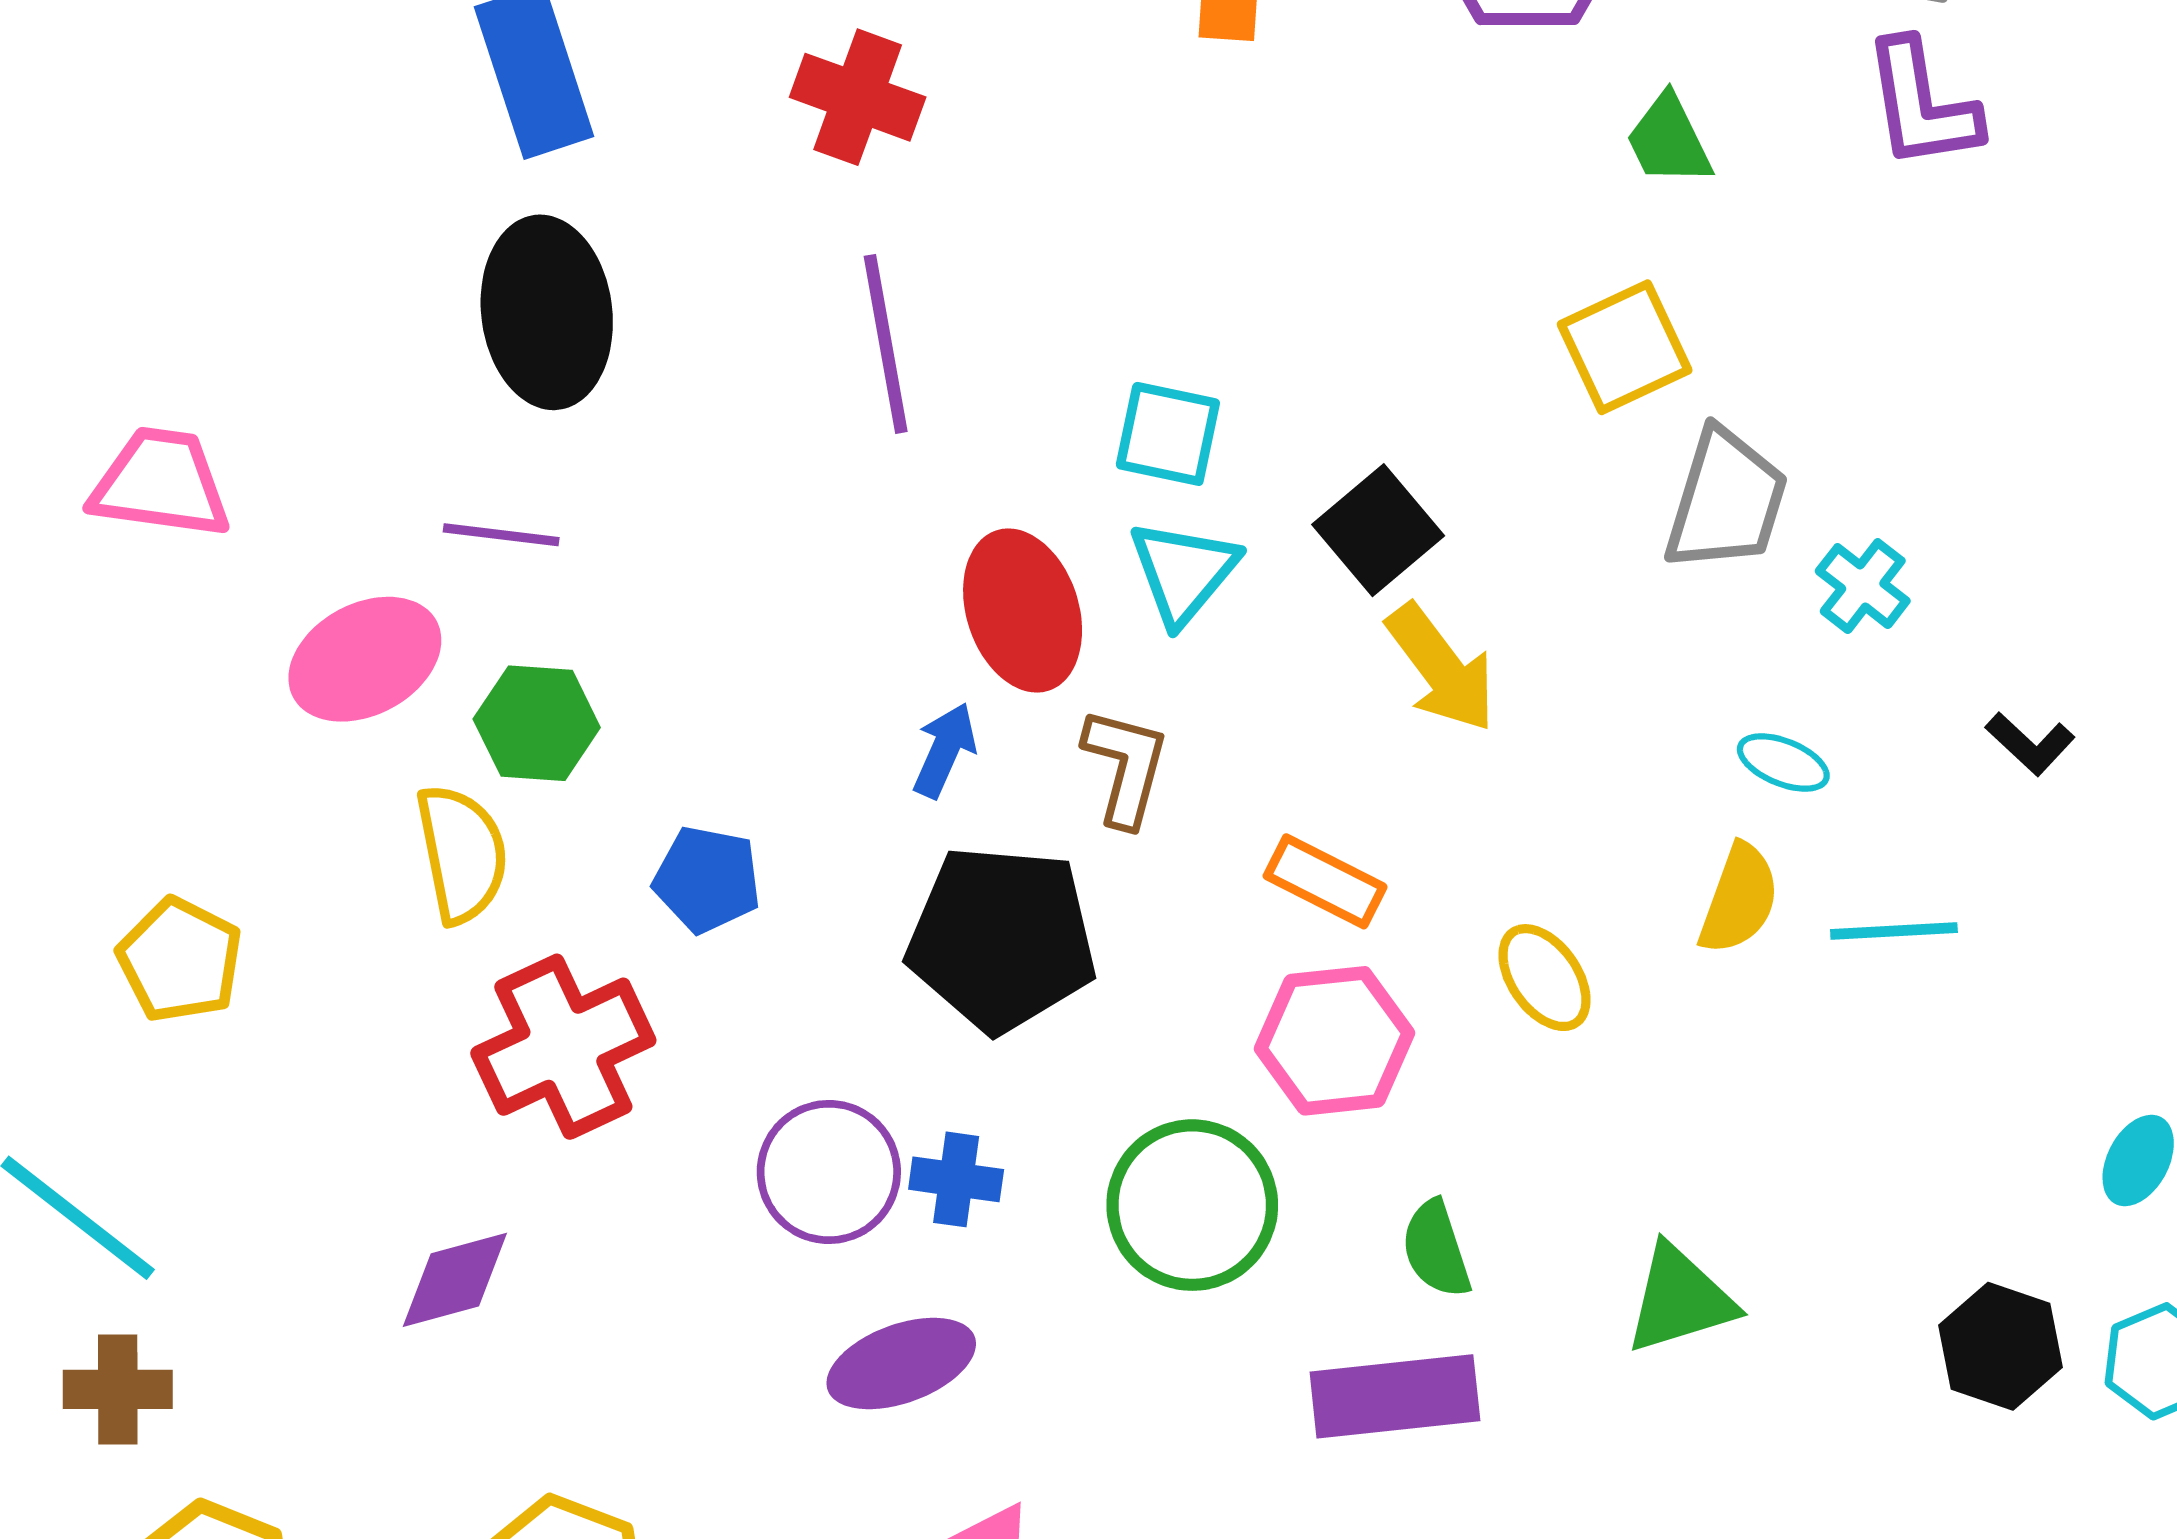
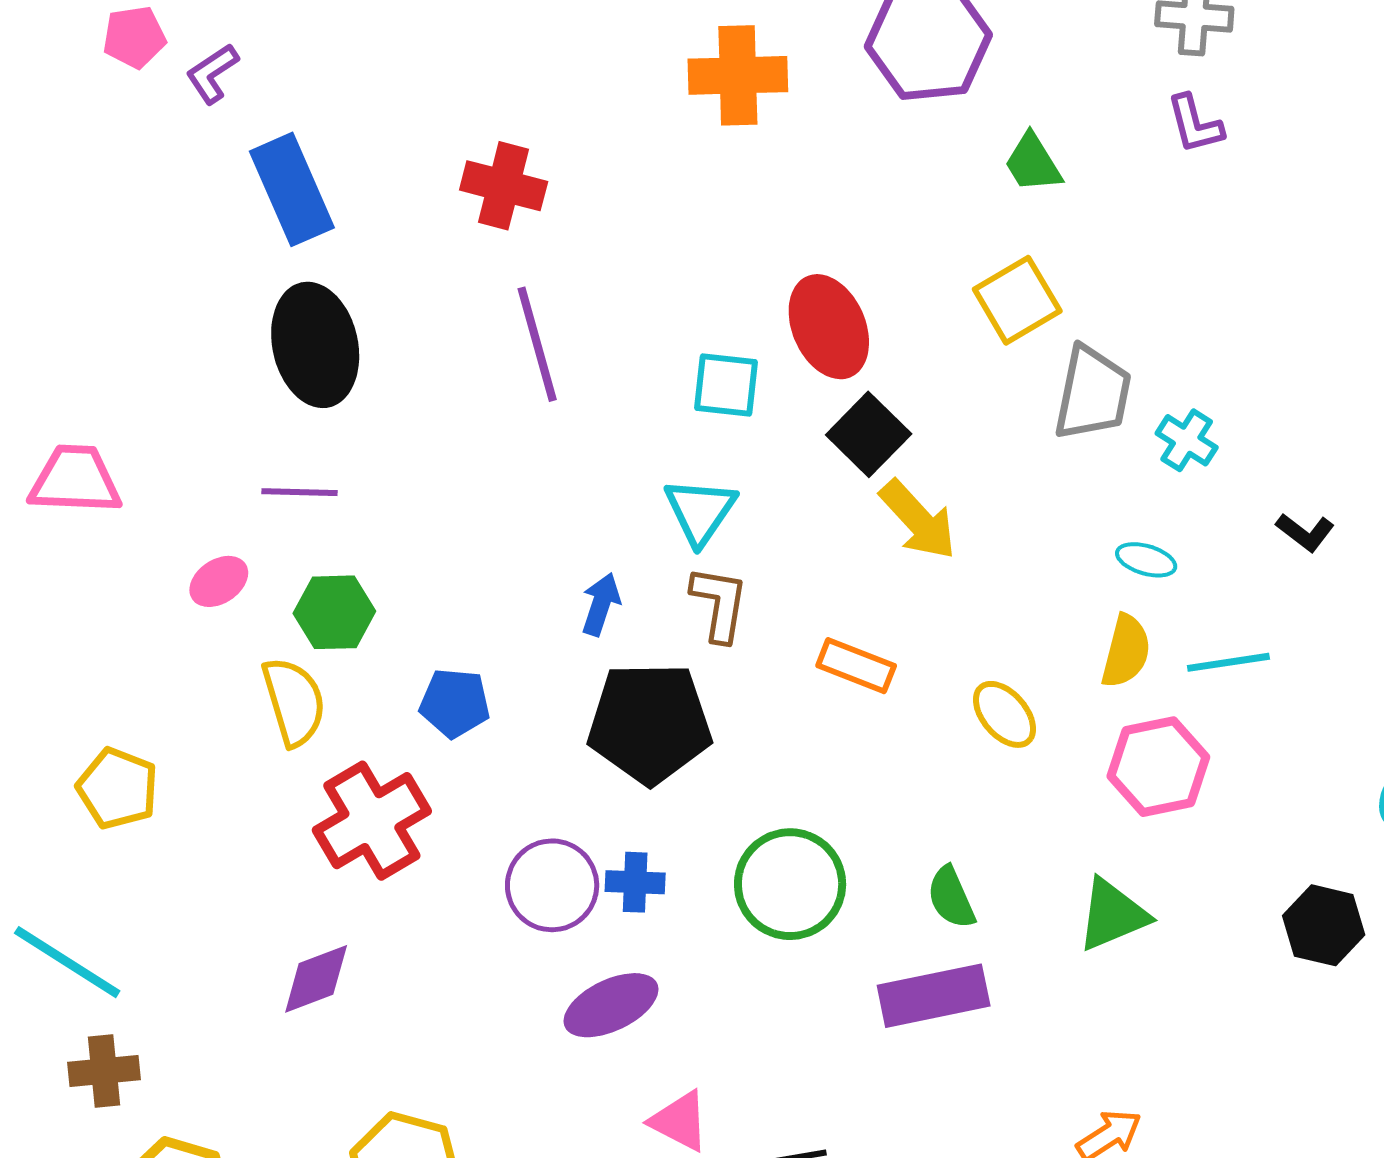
purple L-shape: (1922, 105) -> (1195, 124), size x0.7
cyan triangle: (1183, 572) -> (700, 511), moved
red ellipse: (1023, 610) -> (829, 327), moved
pink ellipse: (365, 659) -> (219, 581), size x0.6
pink hexagon: (1335, 1041) -> (1158, 767), moved

